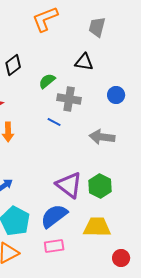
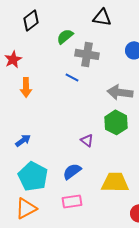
purple triangle: (69, 185) -> (87, 140), size x0.5
green hexagon: (100, 186) -> (116, 122), moved
blue semicircle: (54, 216) -> (72, 171), size x0.7

